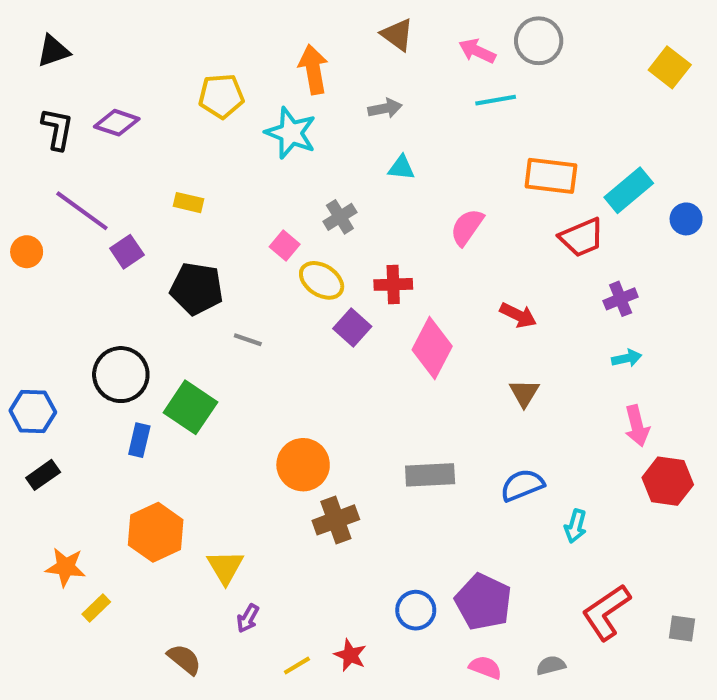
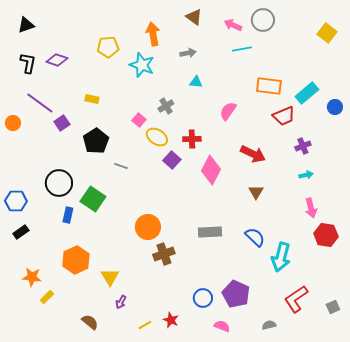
black pentagon: (197, 289) -> (96, 141), turned 30
red arrow: (518, 315) -> (253, 154), size x1.4
blue semicircle: (522, 485) -> (255, 237), turned 65
cyan arrow: (575, 526) -> (281, 257), size x1.8
gray square: (682, 629) -> (333, 307), turned -32
pink semicircle: (485, 667) -> (222, 326), moved

